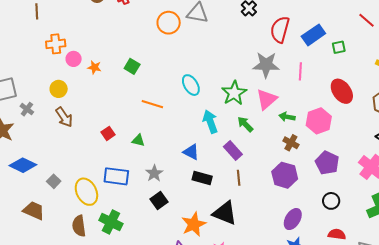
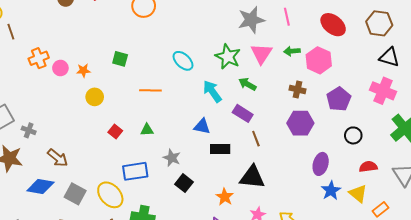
yellow circle: (59, 89) -> (95, 97), moved
brown arrow: (64, 117) -> (58, 158), moved
green arrow: (287, 117) -> (292, 51), moved
purple pentagon: (327, 163) -> (339, 99), turned 30
gray square: (54, 181) -> (75, 194), size x1.5
orange star: (194, 224) -> (225, 197), size x0.7

